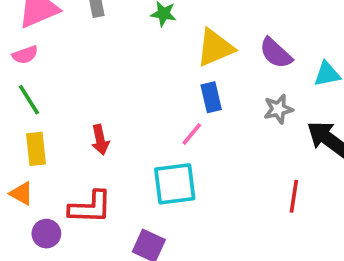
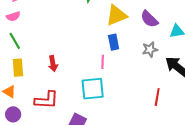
pink line: (192, 134) -> (103, 62), turned -40
purple circle: (46, 234) -> (13, 114), moved

